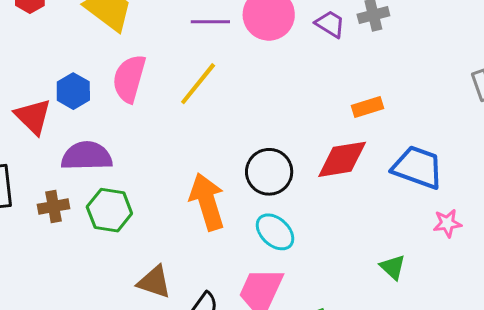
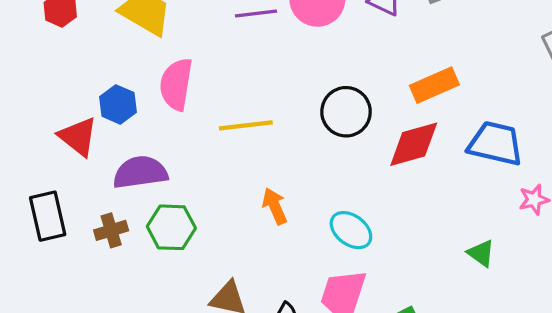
yellow line: (198, 84) -> (246, 125), moved, turned 51
orange rectangle: (367, 107) -> (434, 85), size x1.4
black circle: (269, 172) -> (346, 112), moved
orange arrow: (207, 202) -> (275, 206), size x0.6

